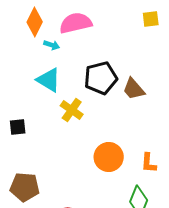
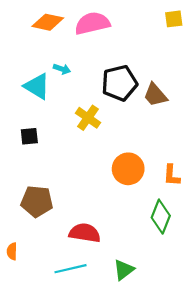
orange diamond: (35, 22) -> (48, 22), turned 76
cyan arrow: (52, 45) -> (62, 69), moved
cyan triangle: (49, 80) -> (37, 86), moved

